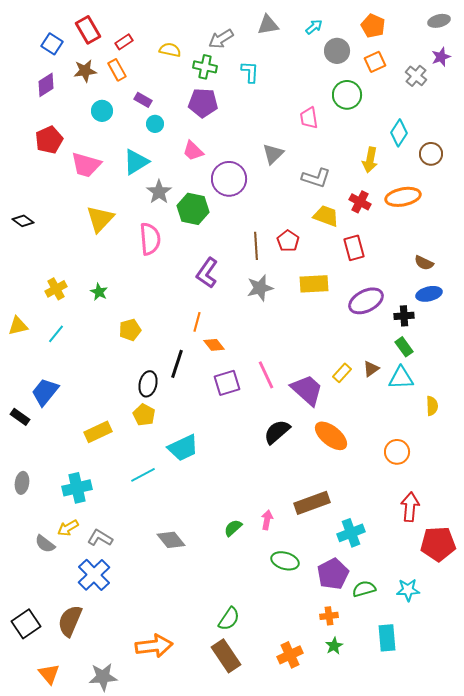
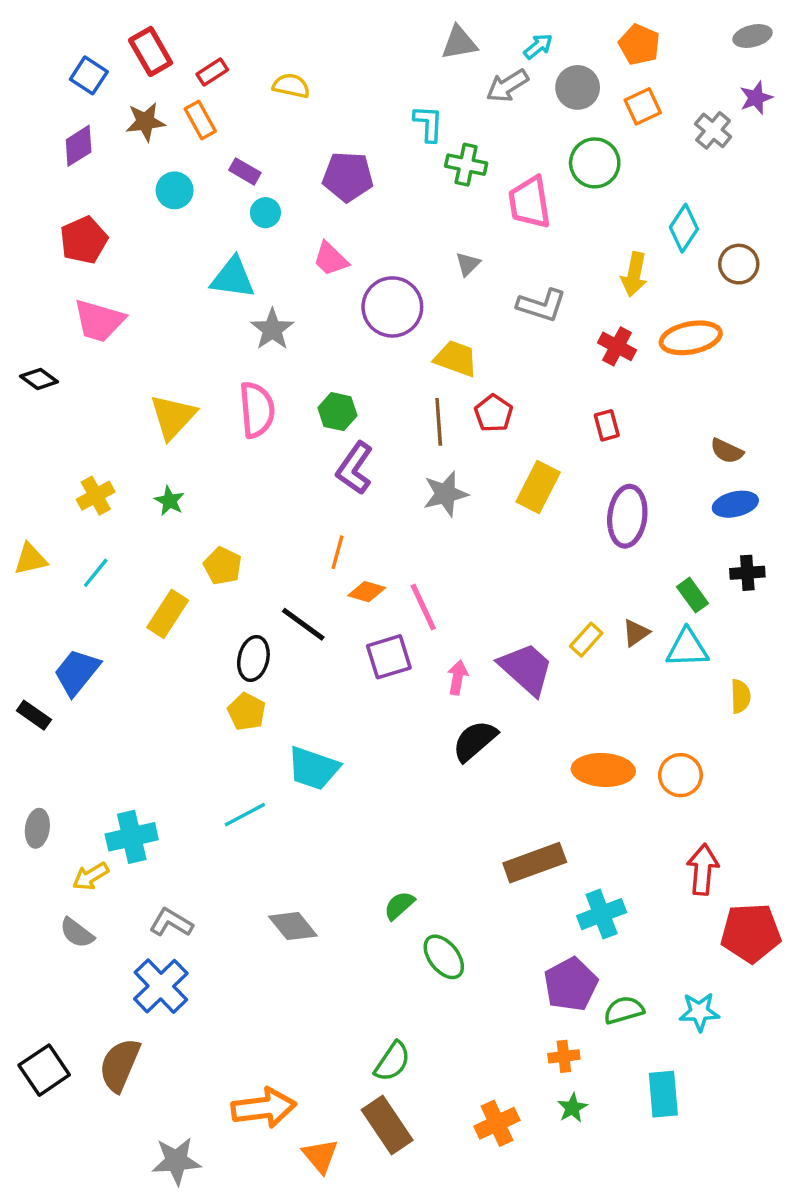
gray arrow: (221, 39) -> (507, 86), moved
green cross: (205, 67) -> (466, 165), moved
pink trapezoid: (309, 118) -> (530, 202), size x1.4
gray triangle: (273, 154) -> (468, 264), size x0.7
cyan triangle: (136, 162) -> (233, 278), turned 40
pink trapezoid: (86, 165) -> (99, 321), moved
green hexagon: (193, 209) -> (337, 412), moved, size x0.7
yellow trapezoid: (326, 216) -> (456, 358), moved
yellow triangle: (100, 219) -> (173, 417), moved
red rectangle: (354, 248) -> (607, 425), size x0.7
yellow rectangle: (314, 284) -> (538, 487), turned -60
purple ellipse: (366, 301) -> (627, 516), turned -56
black cross: (404, 316) -> (747, 573), moved
yellow pentagon: (130, 330) -> (223, 566), turned -30
orange diamond: (214, 345) -> (367, 592), turned -35
black line: (177, 364) -> (303, 624), turned -72
pink line: (266, 375) -> (423, 607), moved
yellow rectangle: (98, 432) -> (168, 614), moved, turned -32
orange ellipse: (331, 436) -> (603, 770), moved, turned -36
cyan trapezoid: (183, 448) -> (313, 768), turned 44
pink arrow: (267, 520) -> (458, 677), moved
yellow arrow: (68, 528) -> (91, 876), moved
green ellipse: (285, 561) -> (444, 957), moved, turned 36
orange triangle: (49, 674) -> (320, 1156), moved

